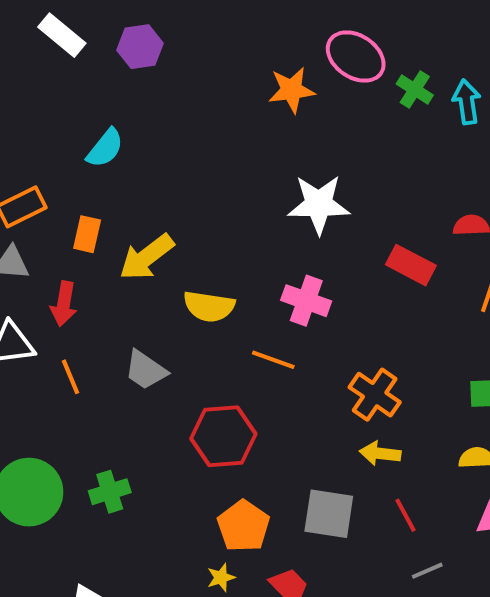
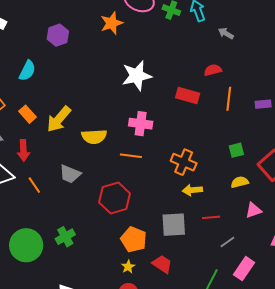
purple hexagon: (140, 47) -> (58, 35), moved
orange rectangle: (87, 234) -> (28, 114), turned -42
red line: (406, 515) -> (211, 217), turned -54

